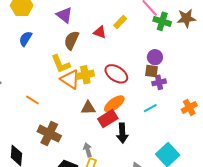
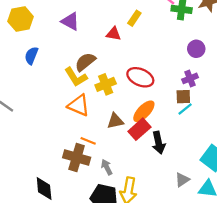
brown semicircle: (71, 40) -> (85, 62), moved, turned 36
purple circle: (155, 57) -> (196, 49), moved
brown square: (151, 71) -> (183, 97), moved
orange triangle: (70, 79) -> (79, 105), moved
orange line: (32, 100) -> (88, 141), moved
gray arrow: (88, 150) -> (107, 167), moved

